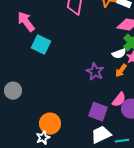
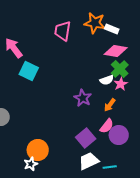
orange arrow: (121, 71) -> (110, 105), moved
purple square: (98, 112) -> (86, 138), turned 30

